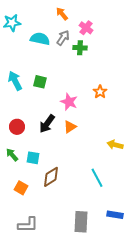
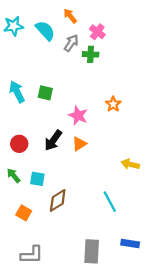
cyan semicircle: (40, 39) -> (45, 31), moved, turned 36

